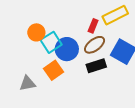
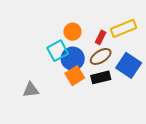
orange circle: (36, 32) -> (73, 32), moved
orange square: (53, 70) -> (75, 76), moved

